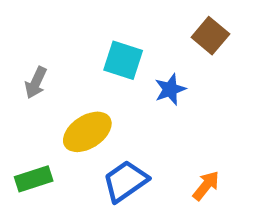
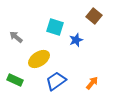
gray arrow: (36, 83) -> (16, 37), turned 104
green rectangle: (34, 179) -> (15, 80), turned 42

